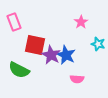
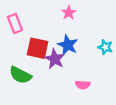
pink star: (81, 22) -> (69, 13), moved
blue star: (66, 55) -> (68, 45), moved

